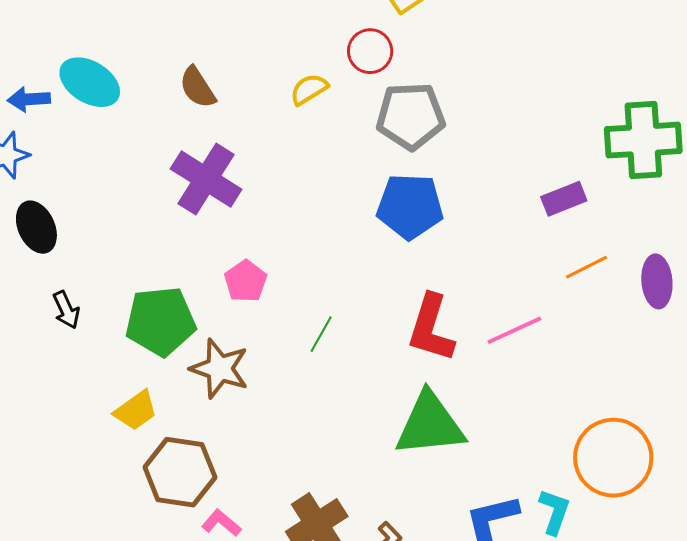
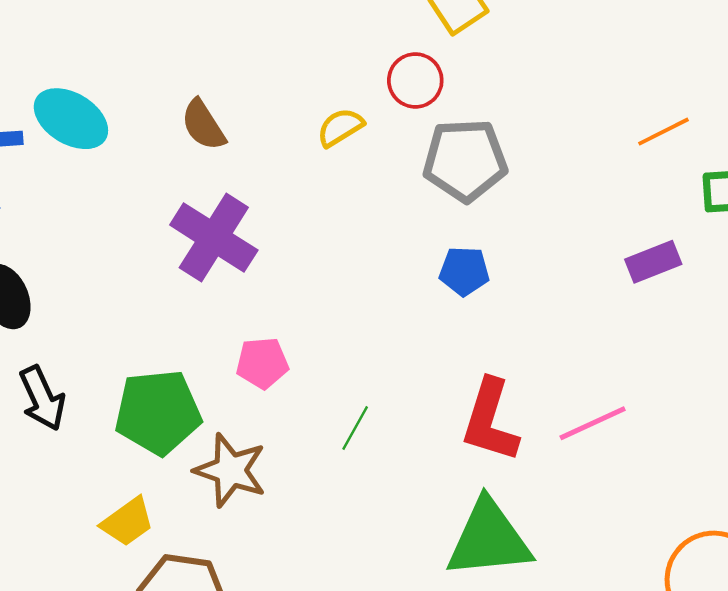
blue pentagon: (410, 206) -> (464, 271), size x0.6
orange line: (587, 267) -> (664, 132), moved
pink pentagon: (246, 281) -> (262, 363), turned 30
black arrow: (66, 310) -> (42, 398), size x1.4

